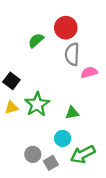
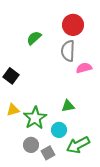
red circle: (66, 28) -> (73, 25), moved
green star: (37, 104) -> (35, 118), moved
yellow triangle: (11, 108) -> (13, 110), moved

